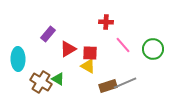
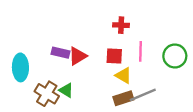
purple rectangle: (48, 34) -> (60, 53), moved, turned 63
pink line: (123, 45) -> (141, 51), turned 42
red square: (90, 53) -> (114, 56), moved
yellow triangle: (88, 66) -> (123, 75), moved

